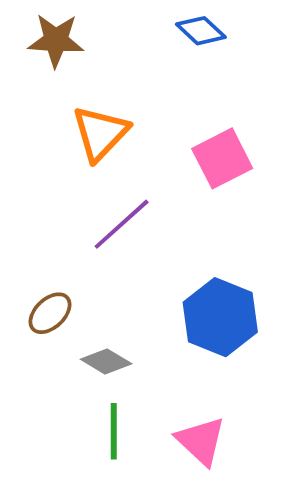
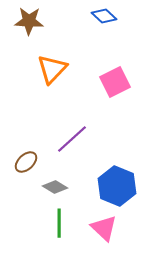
purple line: (122, 224) -> (72, 139), moved
blue hexagon: (220, 317) -> (117, 186), moved

